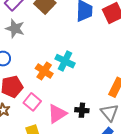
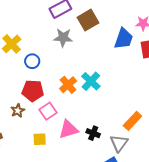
gray star: (15, 29) -> (63, 38), moved, turned -30

